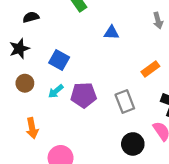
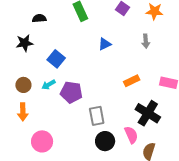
blue triangle: (111, 33) -> (105, 44), turned -40
brown circle: (25, 83) -> (23, 85), moved
gray rectangle: (125, 101) -> (97, 116), moved

